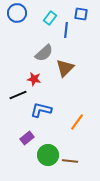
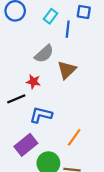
orange line: (77, 122) -> (74, 137), moved
purple rectangle: (27, 138) -> (26, 145), size x1.5

